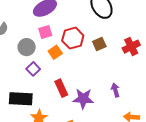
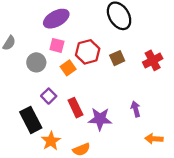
pink square: (45, 32) -> (57, 45), turned 32
purple square: (33, 69) -> (49, 96), moved
black rectangle: (21, 99) -> (31, 120), turned 60

